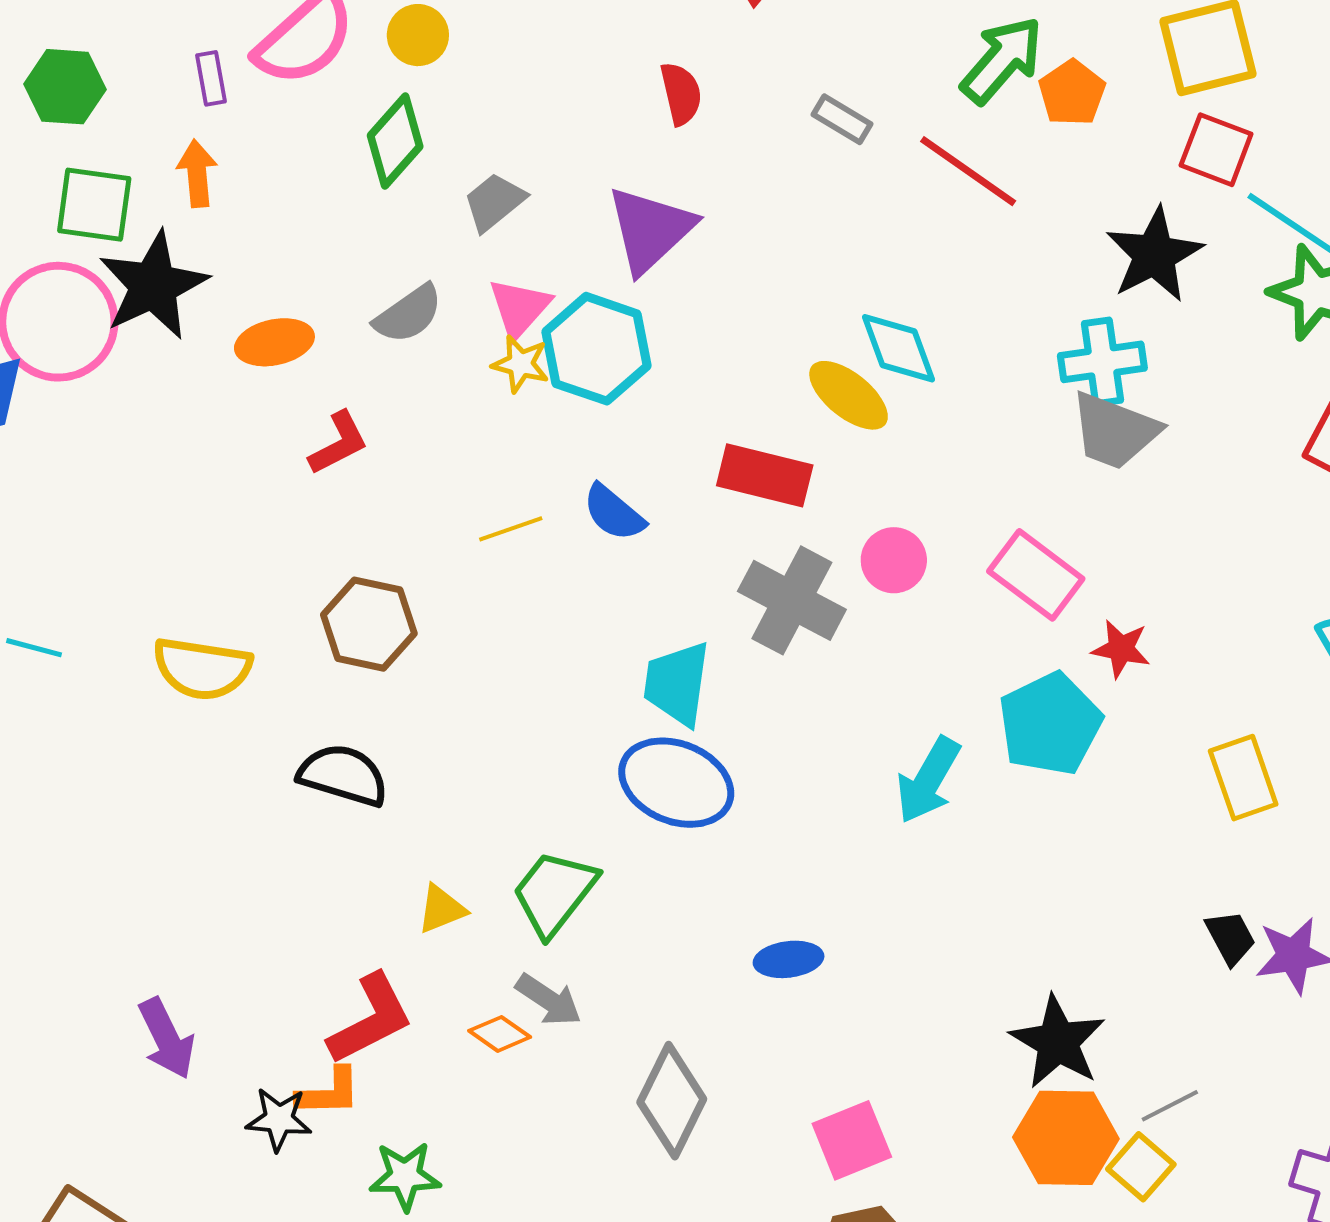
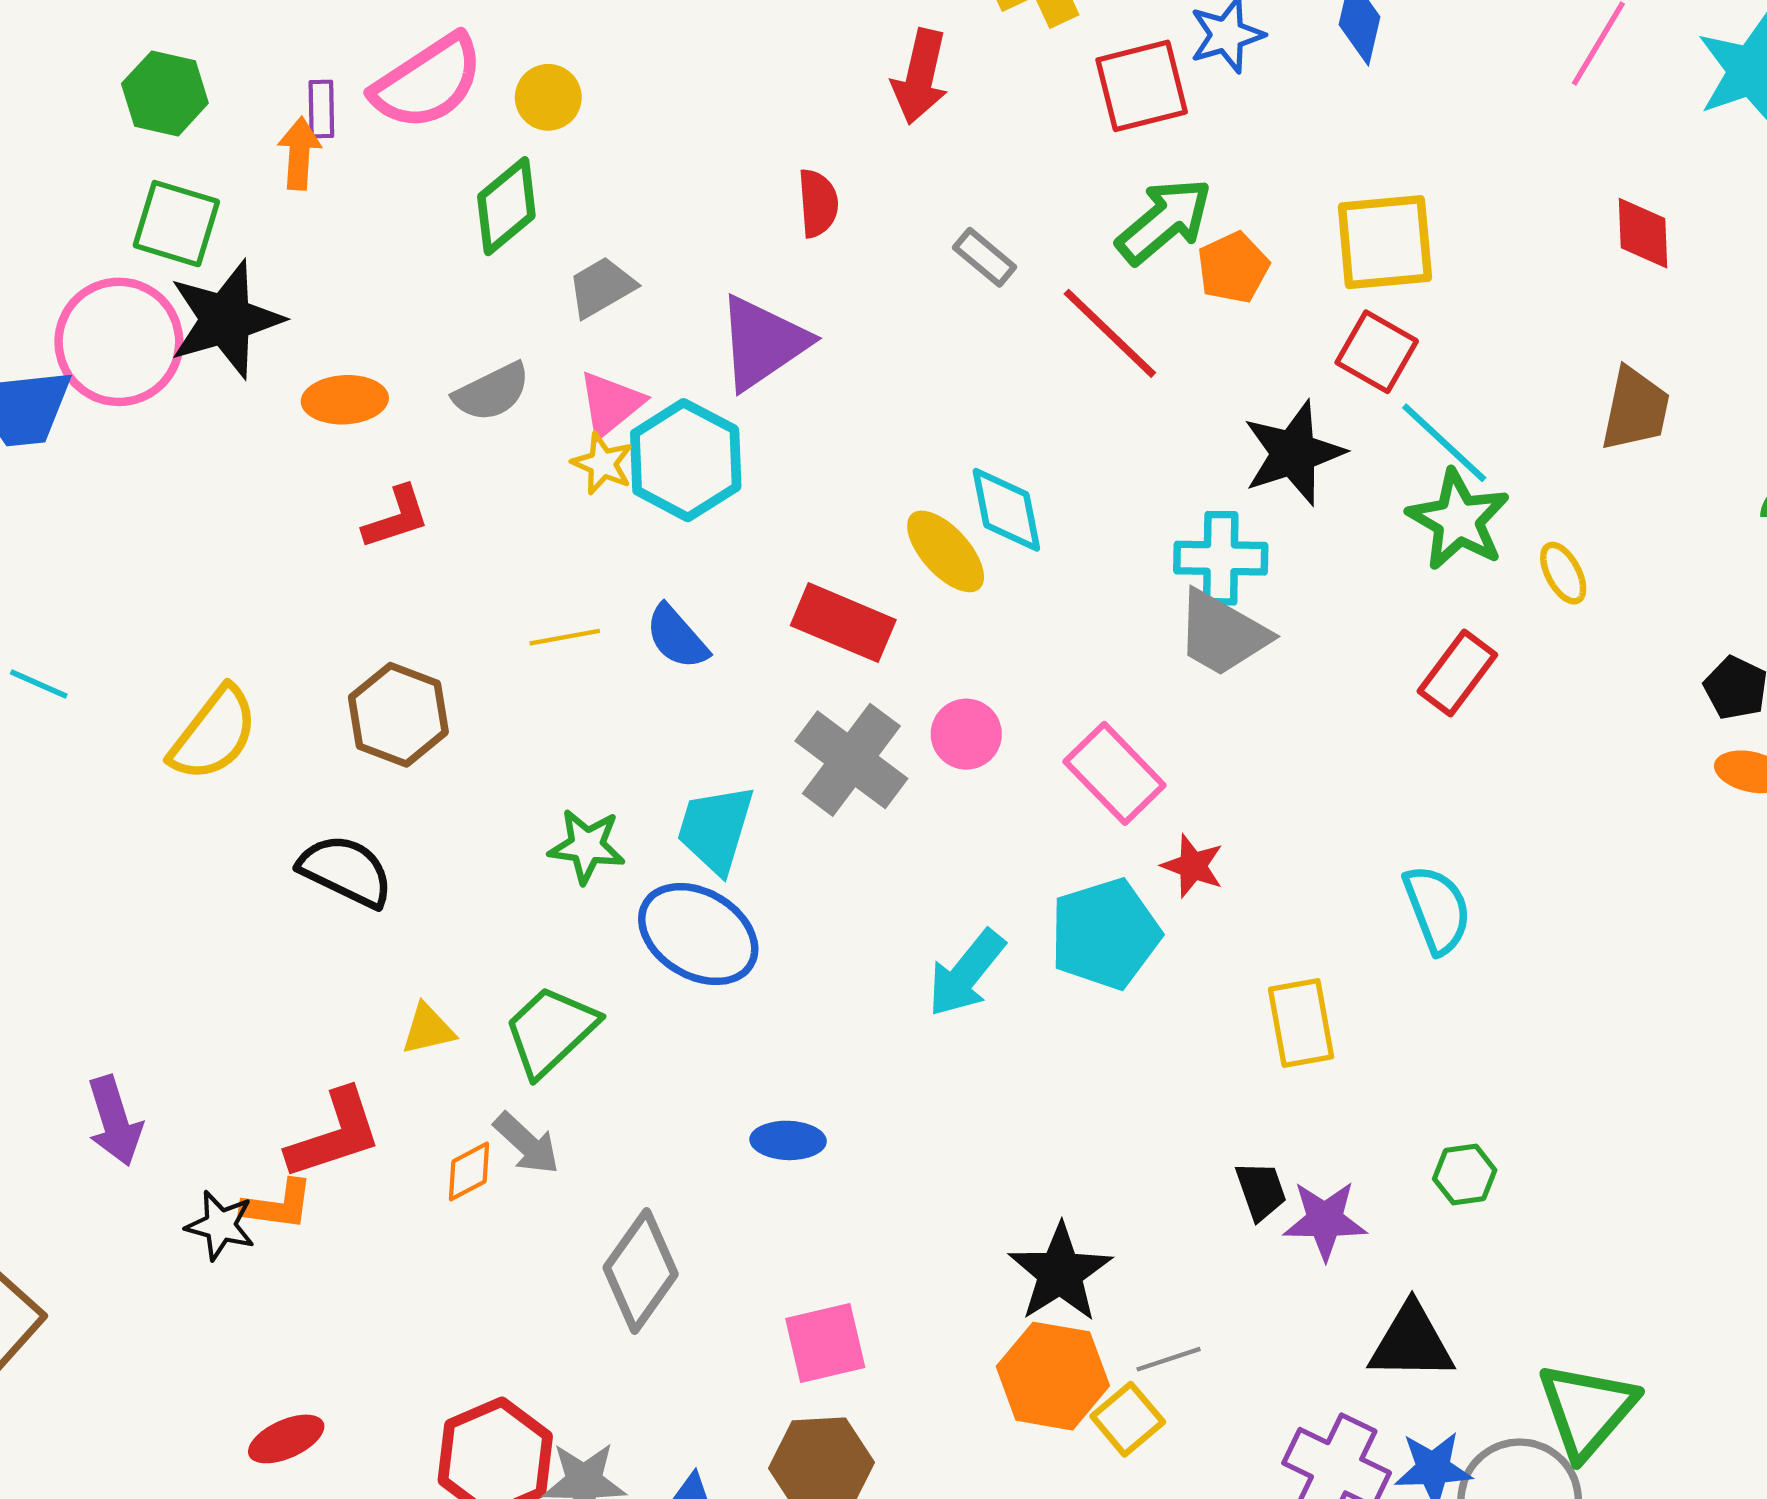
orange arrow: (197, 173) -> (299, 153), moved
yellow semicircle: (202, 668) -> (214, 734), turned -70
orange diamond: (500, 1034) -> (469, 1171), turned -72
green star: (405, 1176) -> (587, 846), moved

